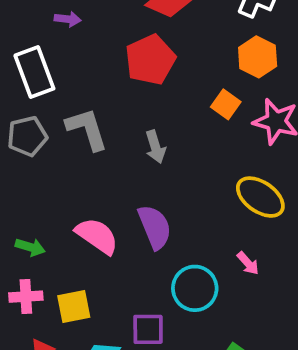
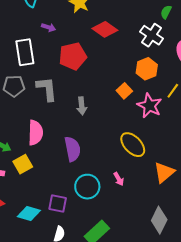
red pentagon: (150, 60) -> (73, 56), moved
pink semicircle: (97, 236) -> (35, 133), moved, turned 45
yellow square: (74, 306) -> (23, 164), moved, turned -30

